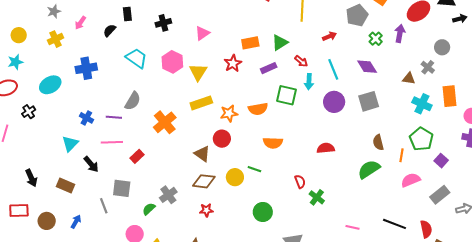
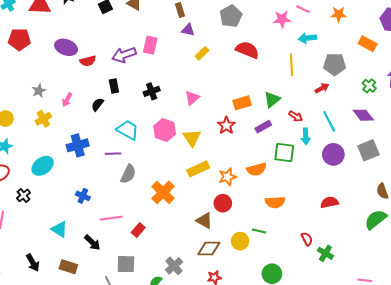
gray pentagon: (357, 15) -> (335, 64), moved, turned 30
purple line: (114, 117) -> (113, 154), moved
cyan triangle: (70, 144) -> (59, 229), moved, turned -36

